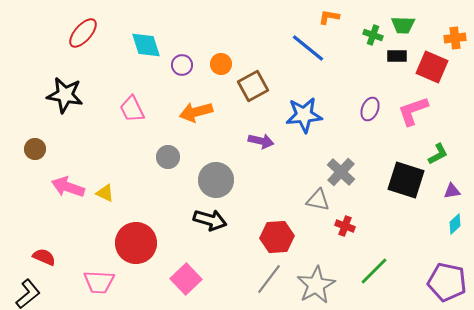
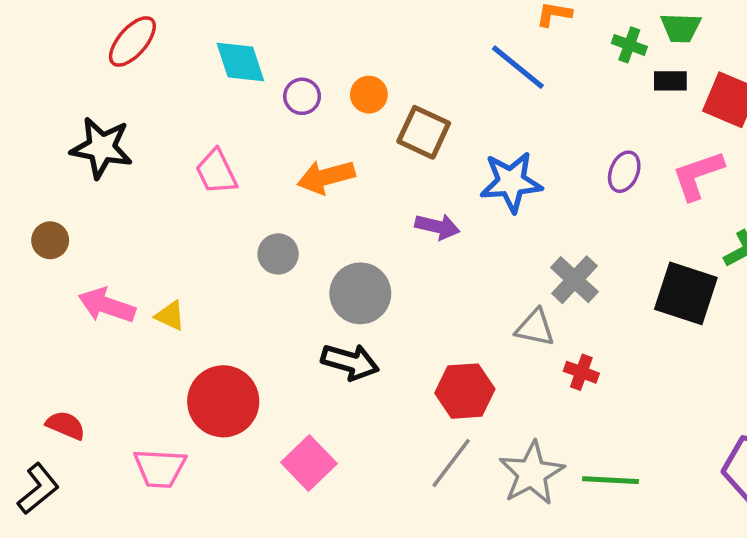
brown square: (253, 86) -> (424, 132), turned -36
green line: (374, 271) -> (610, 480), moved, turned 48

